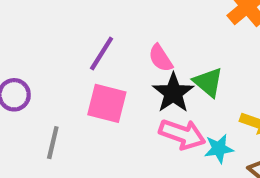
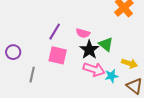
pink semicircle: (161, 58) -> (83, 33), turned -40

